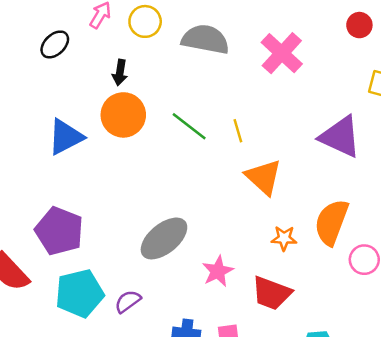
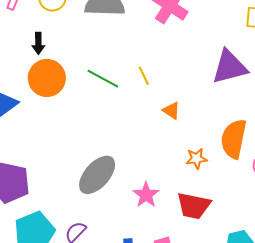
purple triangle: (340, 137) -> (230, 67), turned -30
orange triangle: (264, 177) -> (171, 111), size x0.6

